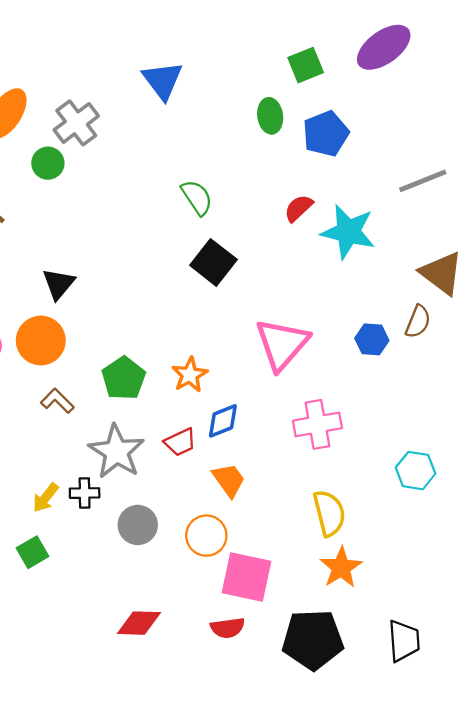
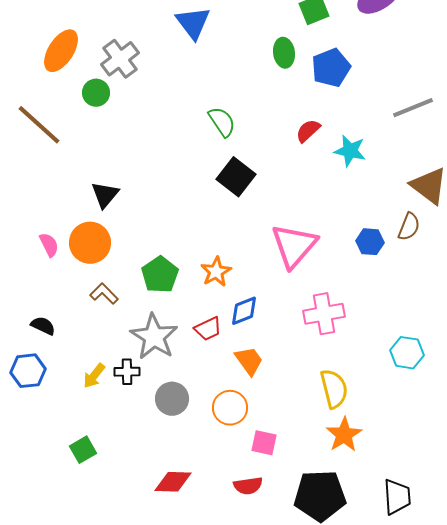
cyan star: (348, 232) -> (350, 151), size x0.7
green square: (33, 552) -> (83, 450), moved
pink square: (247, 577) -> (264, 443), size x0.6

